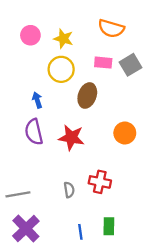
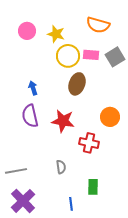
yellow circle: (61, 69) -> (68, 56), moved
red cross: (100, 182) -> (89, 143), moved
green rectangle: (109, 226) -> (93, 187), moved

